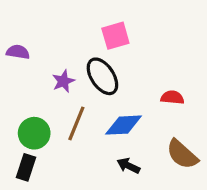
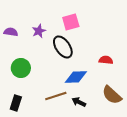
purple star: (63, 81) -> (39, 31), moved
brown line: (76, 123) -> (56, 96), moved, turned 50
green circle: (34, 133) -> (21, 68), moved

